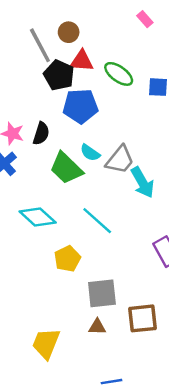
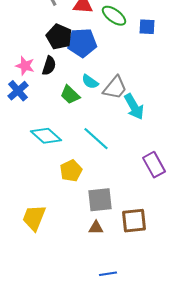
black pentagon: (59, 75) -> (59, 37), moved
green trapezoid: (66, 168) -> (70, 95), size x0.7
yellow trapezoid: (46, 343) -> (34, 218), moved

